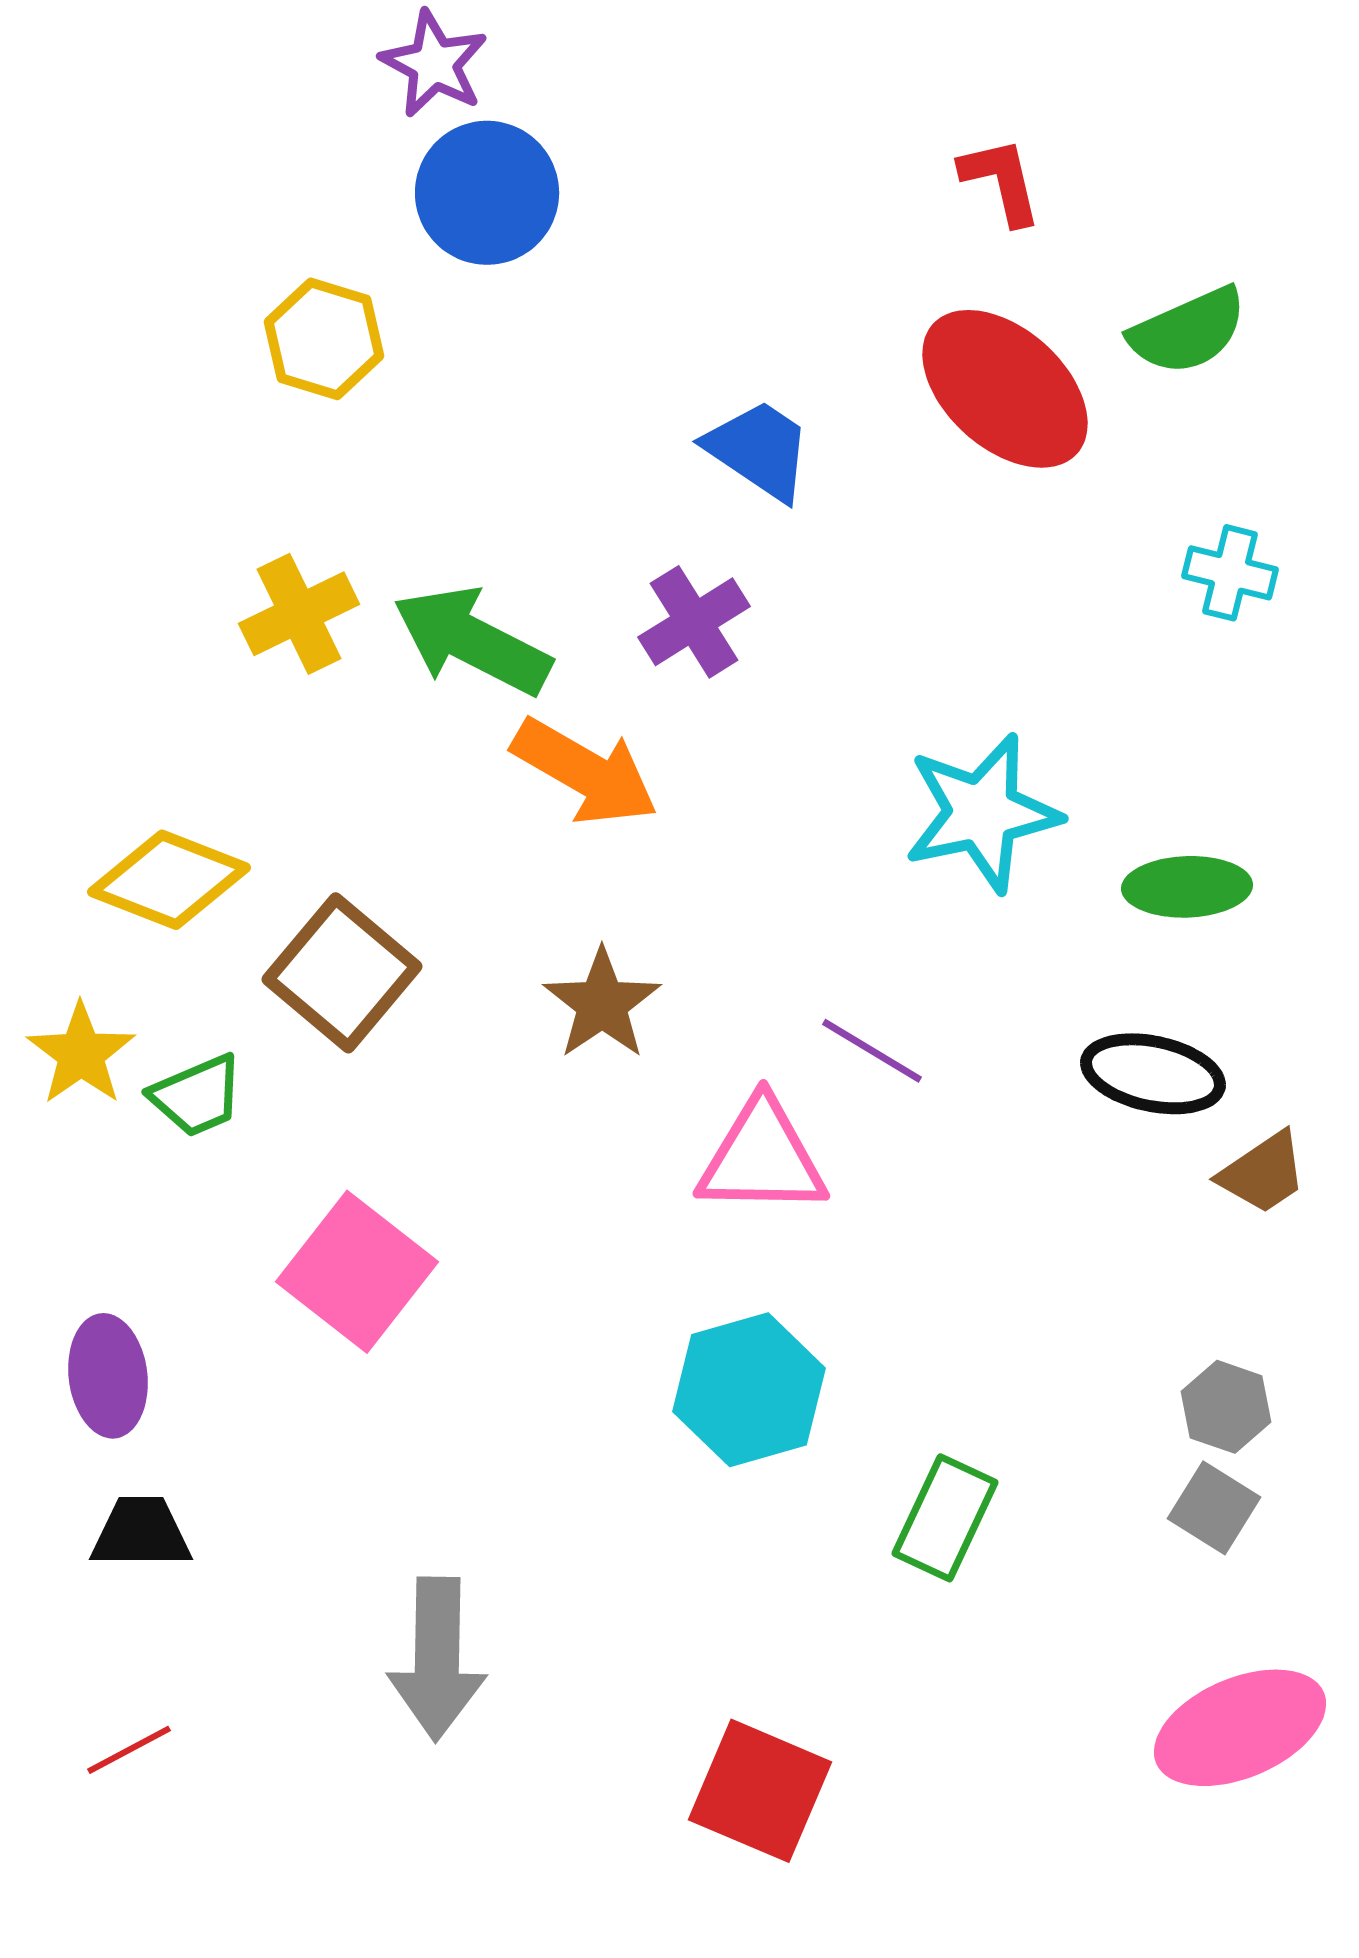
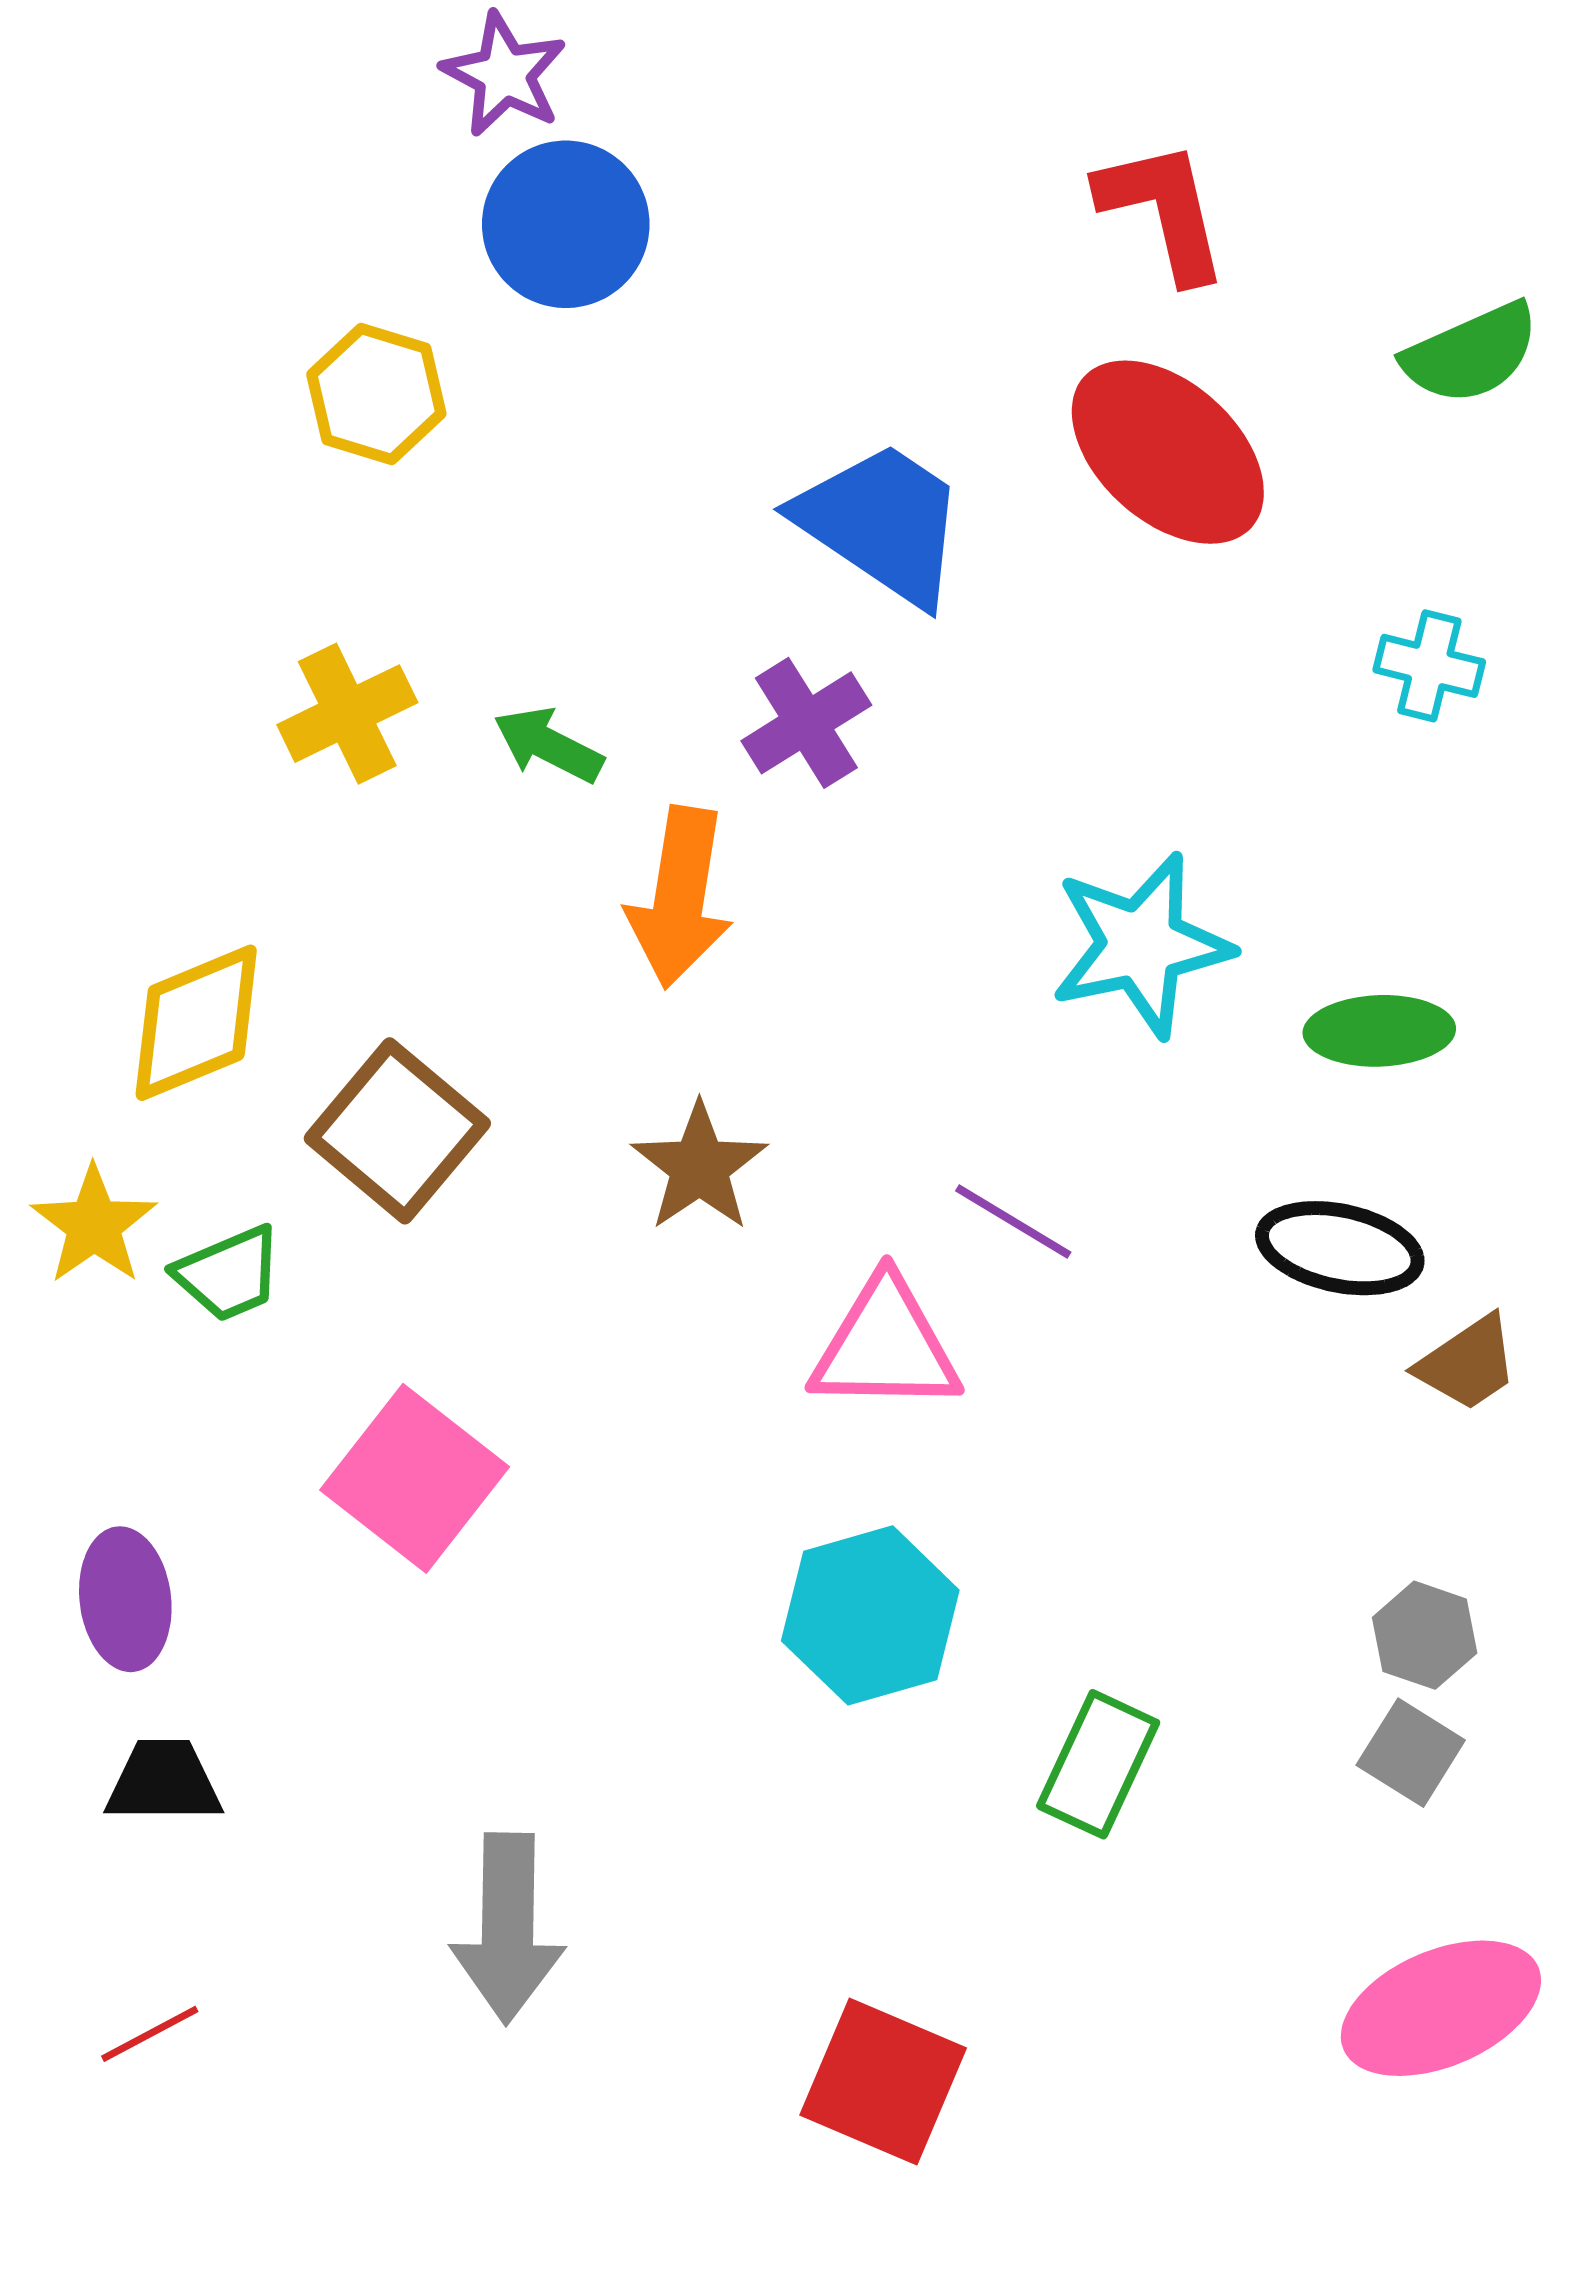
red L-shape: (1001, 181) -> (1163, 210), size x1.4
green semicircle: (1188, 331) -> (1471, 353), moved
blue trapezoid: (759, 450) -> (882, 523), size x1.4
green arrow: (472, 641) -> (548, 745), size x0.6
orange arrow: (585, 772) -> (680, 897), turned 69
yellow diamond: (169, 880) -> (196, 1023), turned -44

